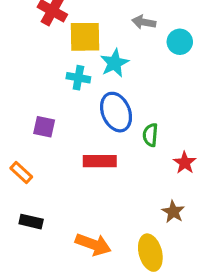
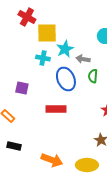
gray arrow: (144, 22) -> (83, 59), moved
green semicircle: (150, 135) -> (93, 76), moved
yellow ellipse: (150, 253) -> (87, 165), turned -75

